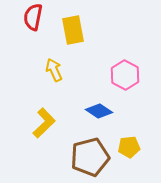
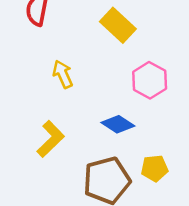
yellow rectangle: (73, 30) -> (118, 25), moved, turned -36

